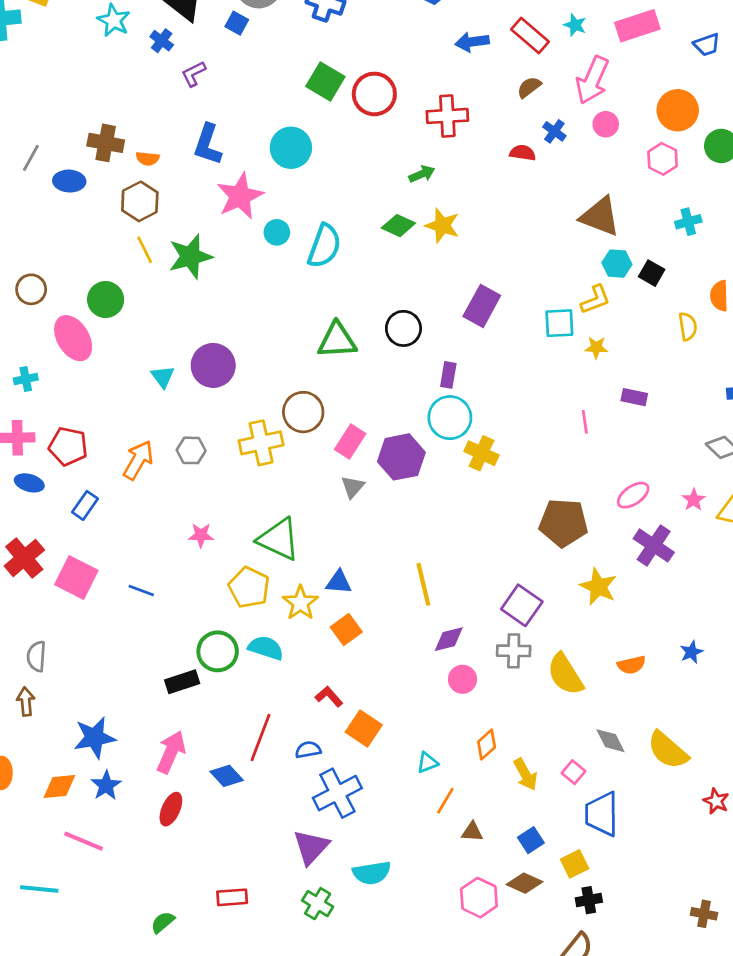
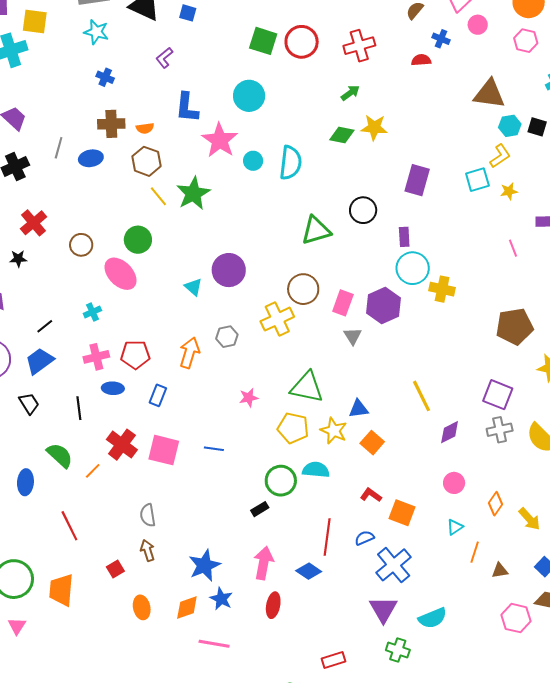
blue cross: (162, 41) -> (105, 77), moved
pink circle: (463, 679) -> (454, 483), moved
black rectangle: (182, 682) -> (260, 509), size x0.7

